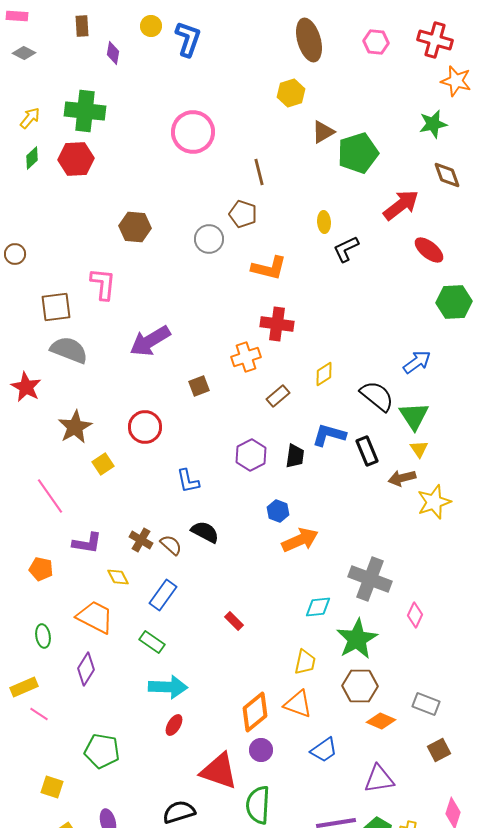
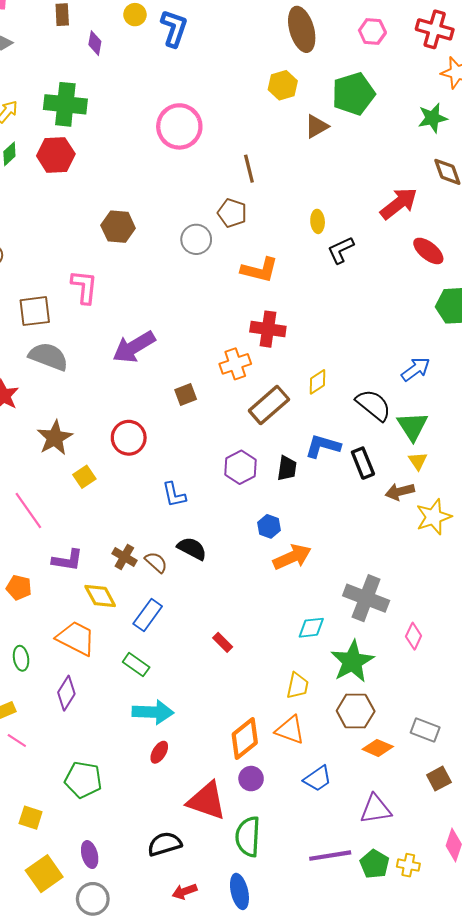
green pentagon: (358, 153) -> (353, 94), moved
brown rectangle: (278, 396) -> (269, 405), size x1.6
yellow diamond: (118, 577) -> (100, 596), size x1.4

